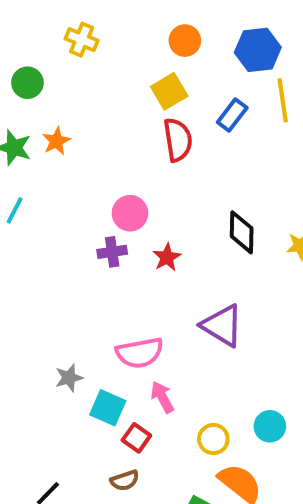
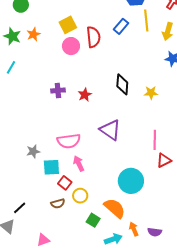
yellow square: (169, 91) -> (68, 25), moved
pink circle: (130, 213) -> (71, 46), moved
cyan square: (108, 408) -> (51, 167), turned -30
cyan circle: (270, 426) -> (131, 181), size x1.6
yellow circle: (213, 439) -> (80, 196), moved

